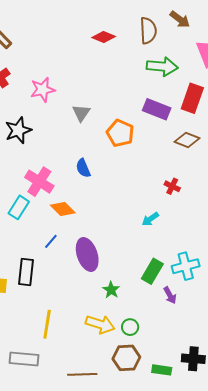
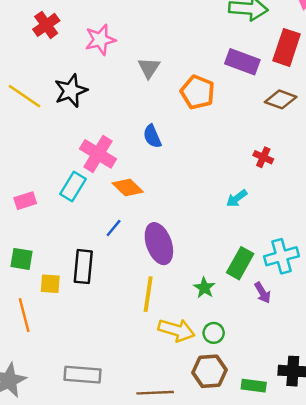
green star: (111, 290) -> (204, 288), moved
yellow line: (47, 324) -> (148, 294), moved

